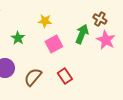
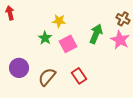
brown cross: (100, 19) -> (123, 19), moved
green star: (18, 38) -> (45, 38), moved

